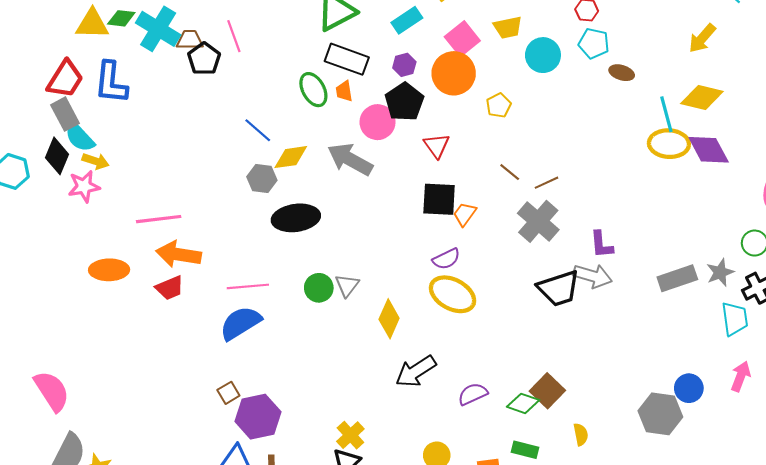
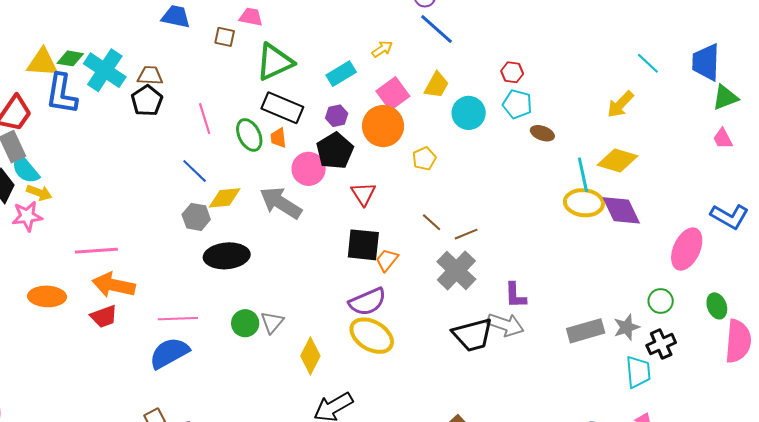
yellow trapezoid: (508, 27) -> (437, 85), turned -52
pink line: (234, 36) -> (205, 119), moved
brown trapezoid: (190, 40) -> (150, 76), moved
blue L-shape: (111, 83) -> (62, 94), moved
purple semicircle: (446, 259) -> (367, 302), size x1.4

